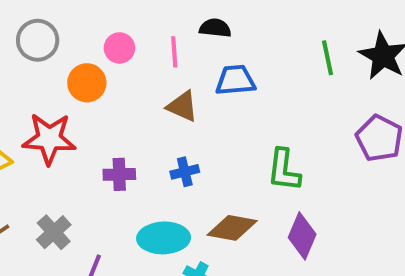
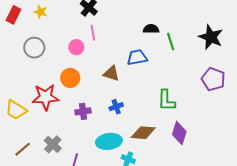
black semicircle: (215, 28) -> (151, 29), moved
pink line: (174, 52) -> (93, 33), moved
green line: (327, 58) -> (171, 42), moved
orange circle: (87, 83) -> (70, 78), moved

